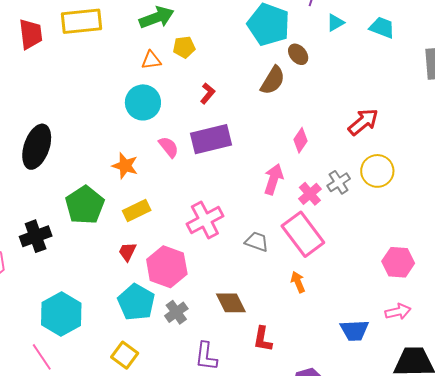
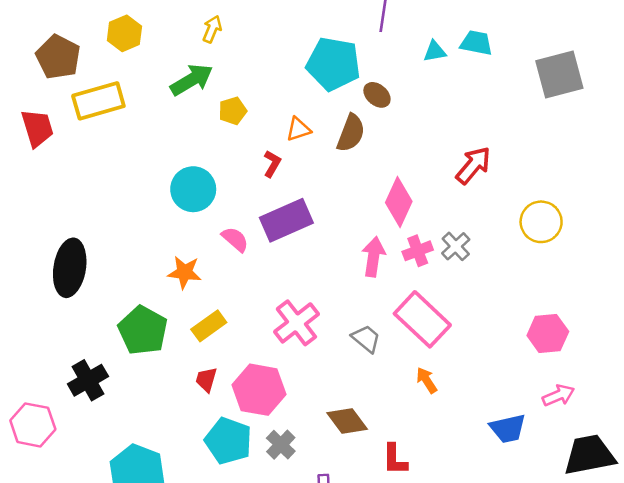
cyan triangle: (335, 23) -> (435, 51), moved, turned 30
orange triangle: (151, 60) -> (298, 129), moved
pink diamond: (301, 140) -> (399, 202), size x1.5
yellow circle: (377, 171) -> (541, 222), moved
pink cross: (310, 194) -> (418, 251), moved, turned 30
gray trapezoid: (257, 242) -> (366, 339), turned 30

